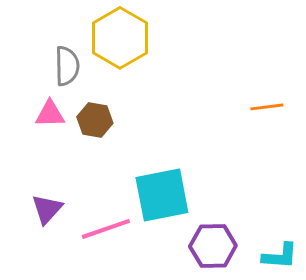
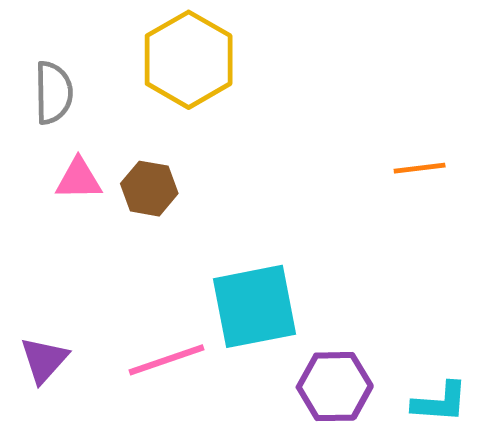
gray semicircle: (67, 66) -> (53, 93), moved
purple triangle: (47, 209) -> (44, 360), moved

